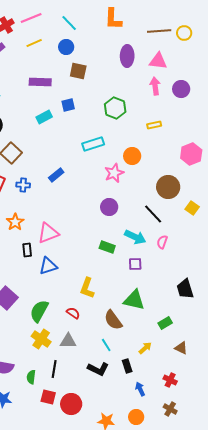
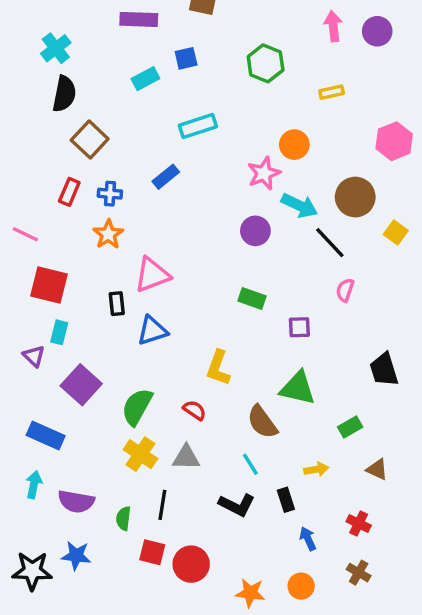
cyan rectangle: (93, 144) -> (198, 126), moved
orange star: (15, 222) -> (108, 234), moved
cyan arrow: (135, 237) -> (299, 205), moved
yellow arrow: (145, 348) -> (316, 469), turned 32

